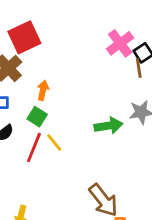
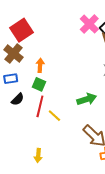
green arrow: (108, 126) -> (87, 99), moved
yellow line: (54, 143) -> (54, 116), moved

